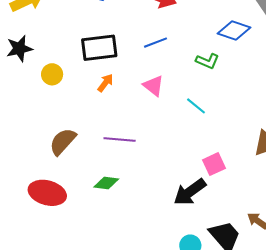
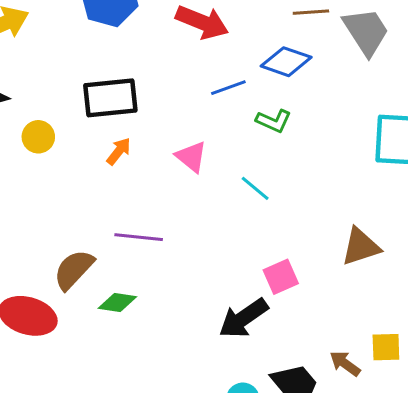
blue diamond: (234, 31) -> (286, 62), moved
blue line: (156, 43) -> (228, 88), moved
brown semicircle: (63, 141) -> (74, 270), moved

